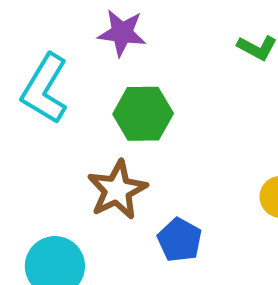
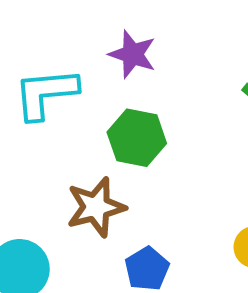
cyan L-shape: (45, 89) -> (46, 93), turned 42

